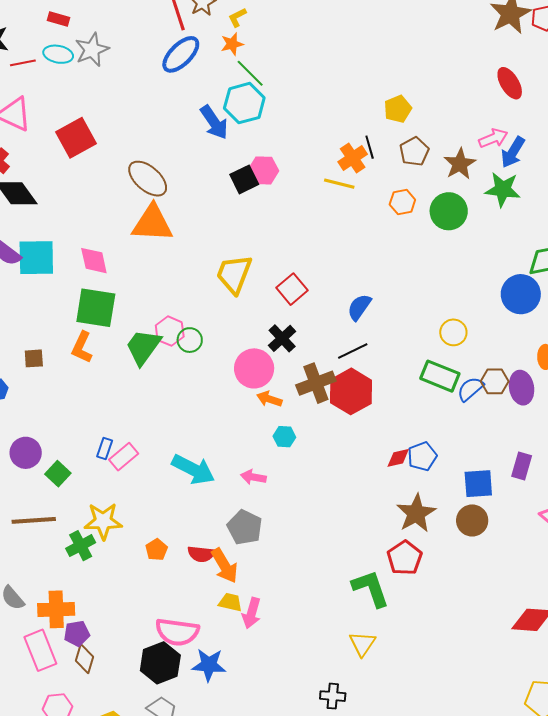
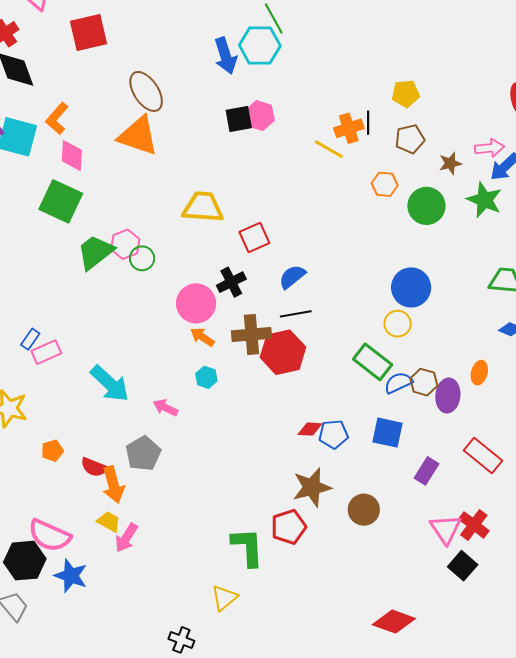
brown star: (460, 164) -> (450, 163), size x0.7
yellow trapezoid: (234, 274) -> (203, 207), turned 57
blue circle: (521, 294) -> (411, 287), moved
blue semicircle: (359, 307) -> (292, 277), moved
orange L-shape: (82, 347) -> (57, 118), moved
blue square: (478, 484) -> (388, 433), moved

